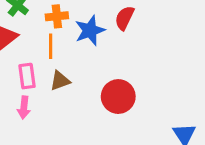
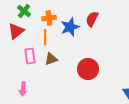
pink arrow: (24, 108) -> (23, 89), moved

